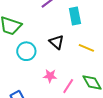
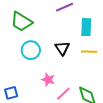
yellow line: (86, 48) -> (89, 52), moved, turned -35

